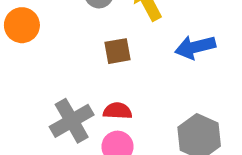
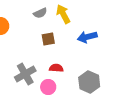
red semicircle: (117, 111) -> (56, 68), moved

